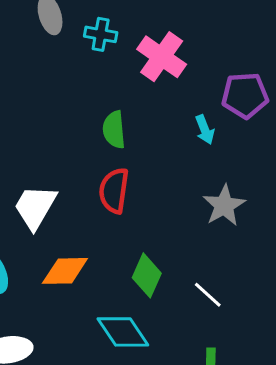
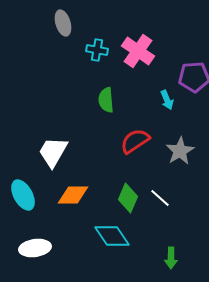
cyan cross: (101, 34) -> (97, 50), moved
red semicircle: (114, 191) -> (135, 141), moved, turned 48
white line: (208, 295) -> (160, 198), moved

